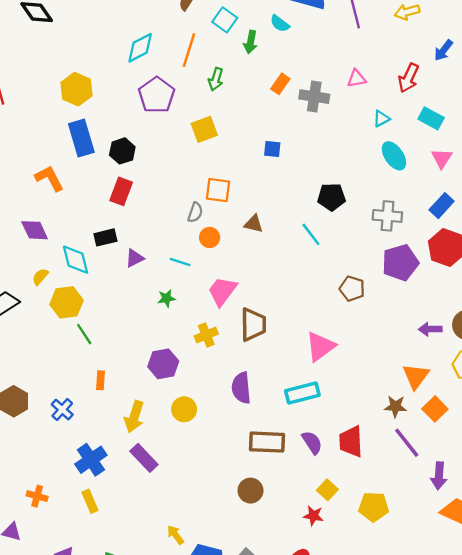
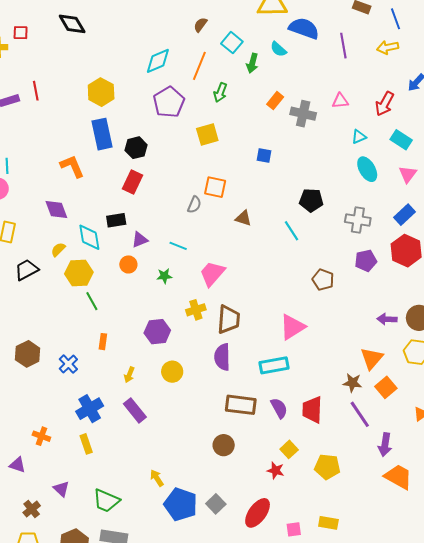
orange circle: (210, 237) -> (128, 264), moved
purple pentagon: (400, 263) -> (366, 261), size x0.7
brown trapezoid: (253, 325) -> (229, 319), moved
yellow arrow: (134, 417) -> (129, 375), size x0.6

